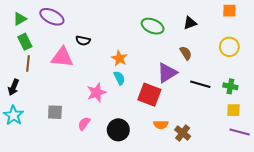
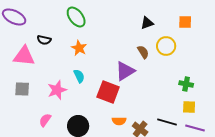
orange square: (229, 11) -> (185, 22), moved
green ellipse: (153, 26) -> (76, 17), moved, turned 30
yellow circle: (229, 47) -> (166, 46), moved
orange star: (119, 58) -> (79, 48), moved
black line: (200, 84) -> (167, 122), moved
gray square: (55, 112) -> (22, 89), moved

